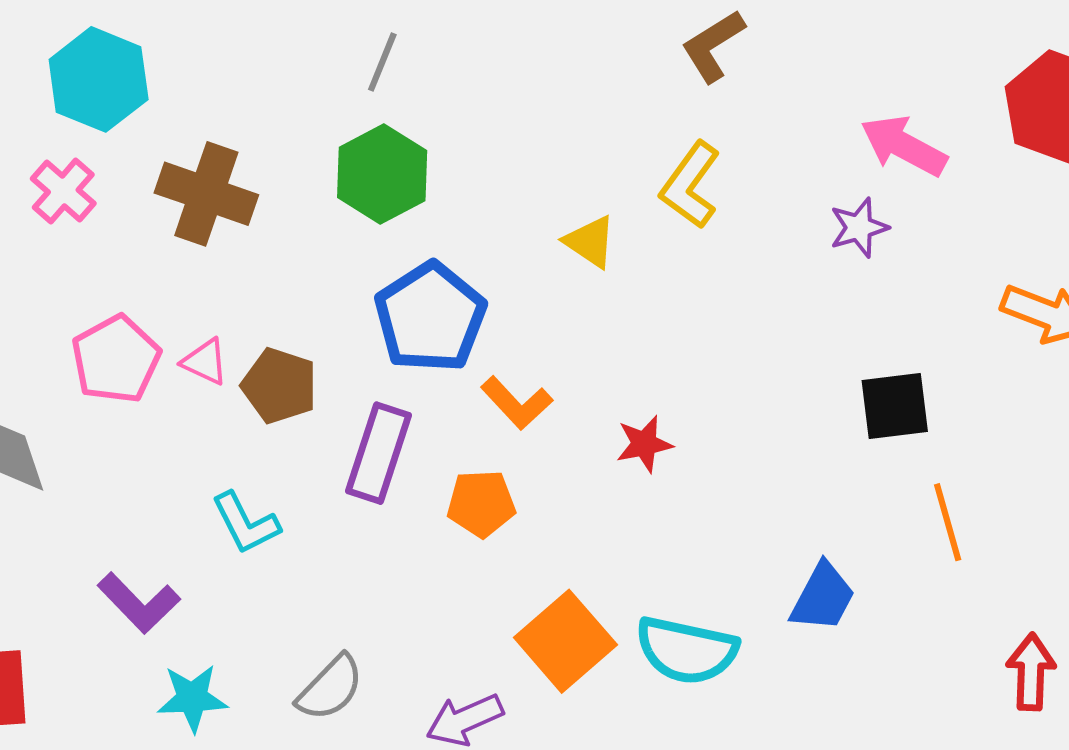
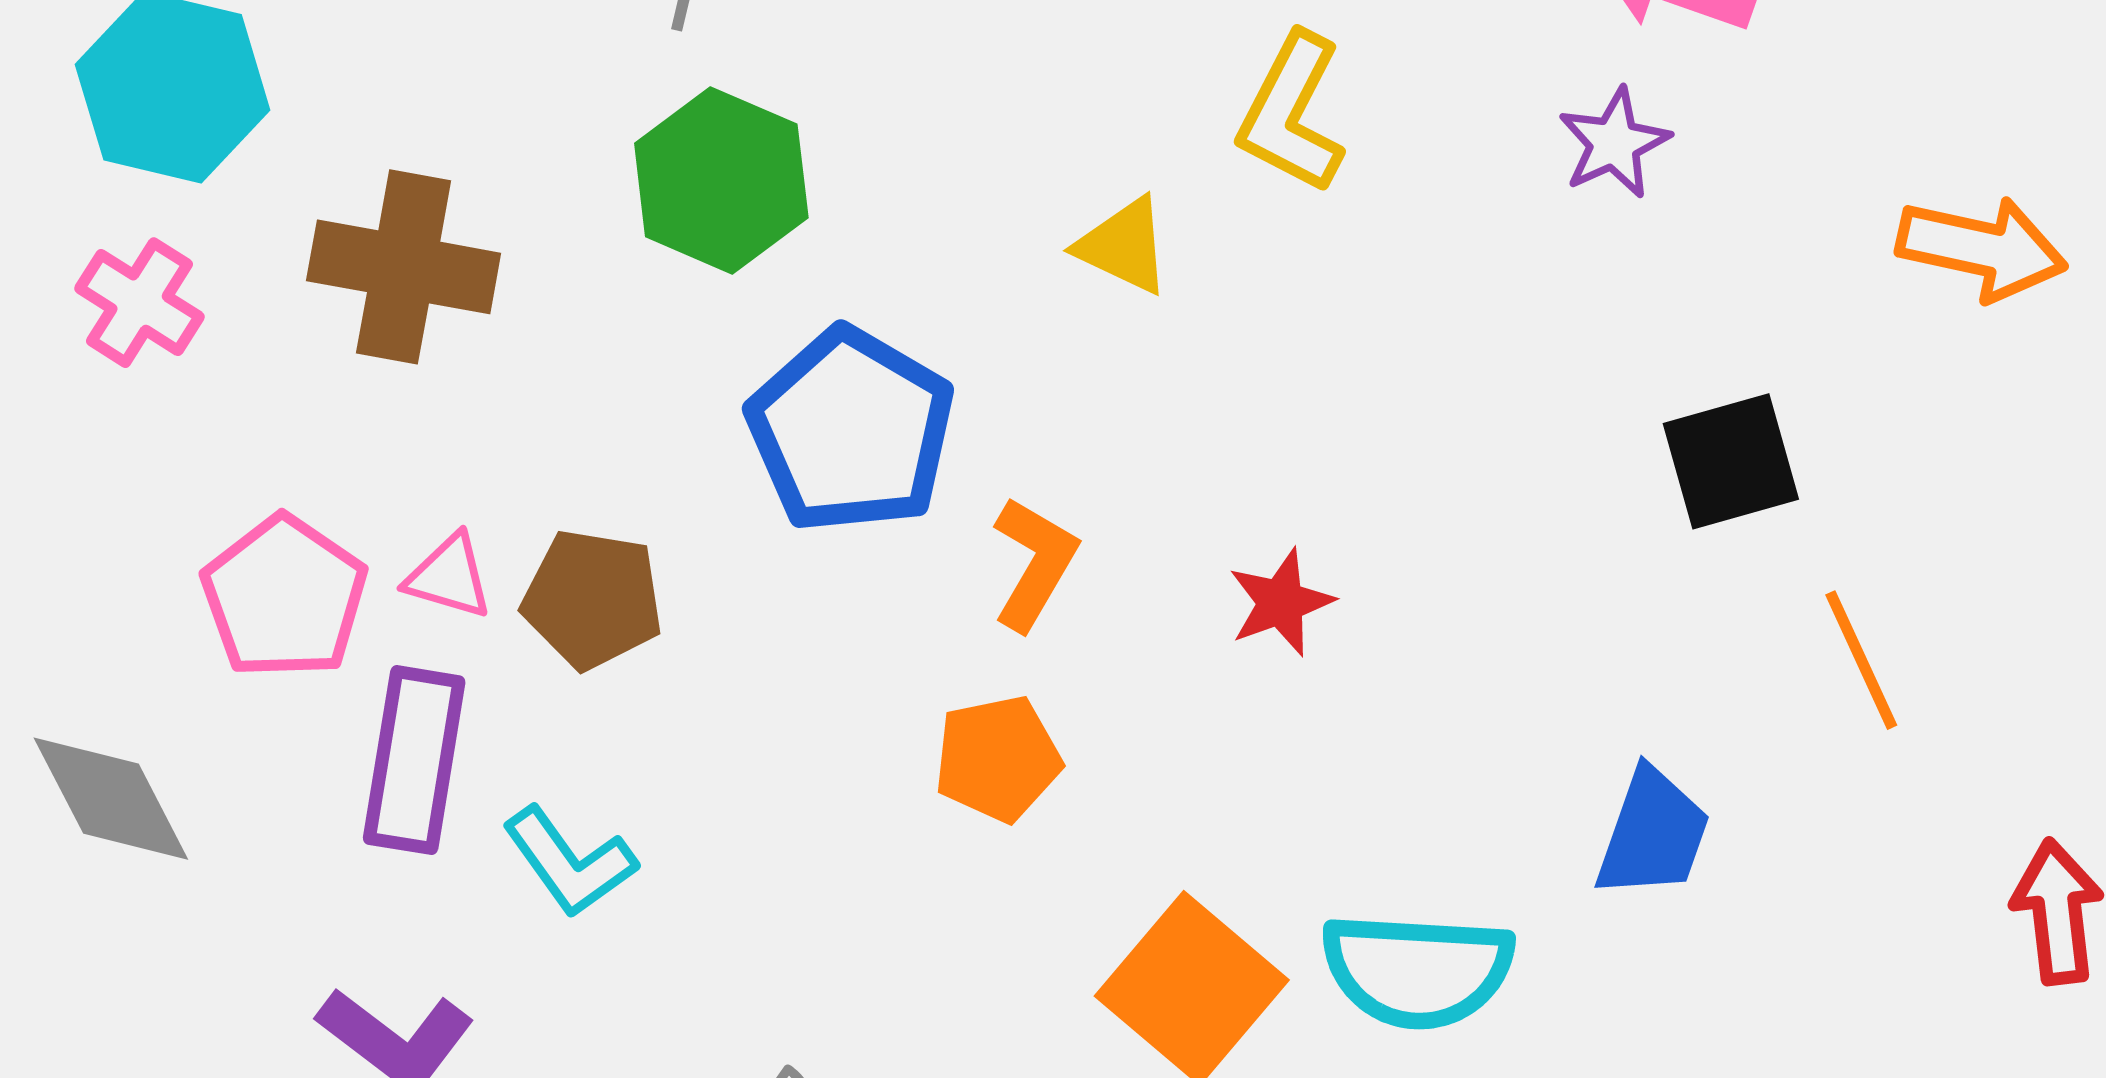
orange L-shape: (517, 403) -> (1034, 563), turned -98
purple rectangle: (378, 453) -> (414, 760), moved

